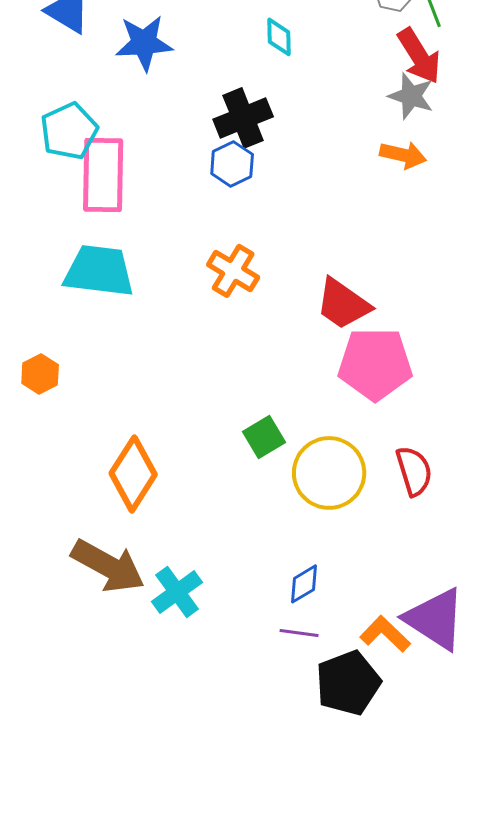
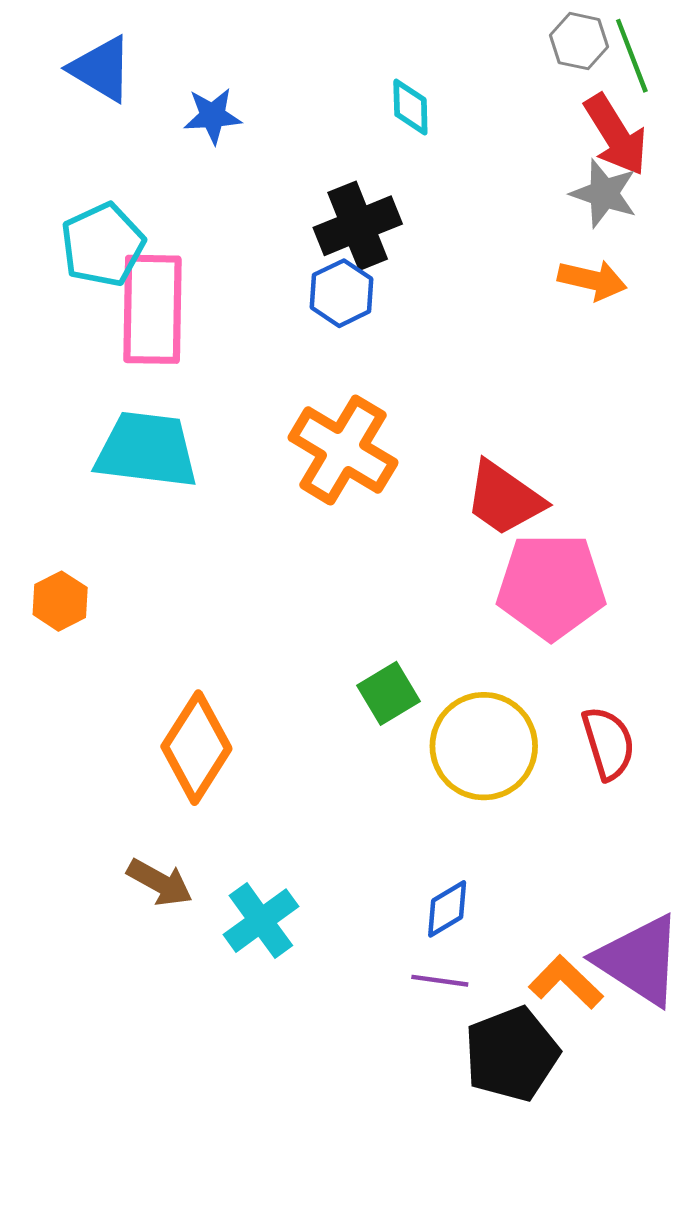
blue star: (144, 43) -> (213, 116), size x0.7
orange cross: (233, 271) -> (343, 450), size x1.4
brown arrow: (108, 566) -> (160, 882), size x0.6

